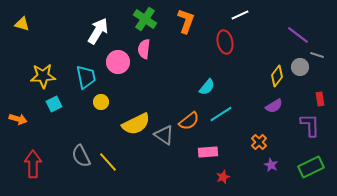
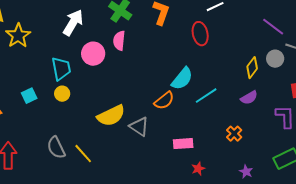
yellow star: (43, 76) -> (18, 36), moved, turned -30
cyan semicircle: (207, 87) -> (182, 79), size x1.4
yellow circle: (101, 102) -> (62, 94), moved
cyan line: (221, 114) -> (206, 96), moved
orange semicircle: (189, 121) -> (164, 101), moved
purple star: (271, 165) -> (246, 172), moved

